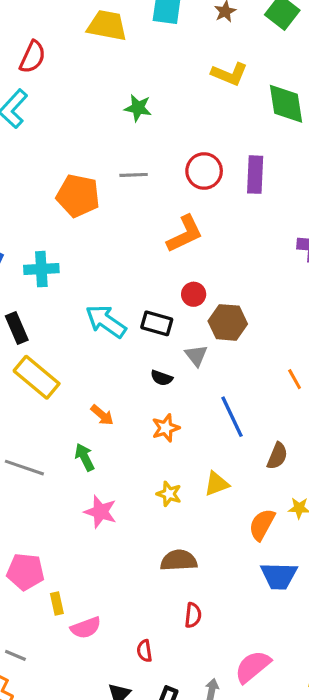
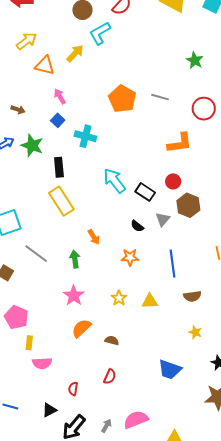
green star: (138, 108) -> (195, 60), moved
brown semicircle: (277, 456) -> (192, 296), turned 42
orange semicircle: (262, 525) -> (81, 328), moved
brown semicircle: (179, 560) -> (112, 340), size x0.6

